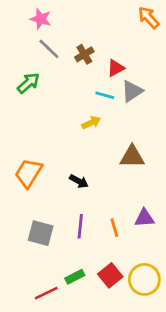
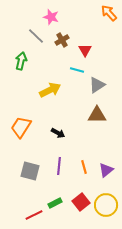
pink star: (41, 19) -> (51, 17), moved
red triangle: (116, 68) -> (85, 50), turned -32
green arrow: (28, 83) -> (21, 61), turned -36
gray triangle: (132, 91) -> (97, 85), moved
yellow arrow: (91, 123) -> (50, 90), moved, size x1.5
purple triangle: (144, 218) -> (106, 170), moved, turned -35

